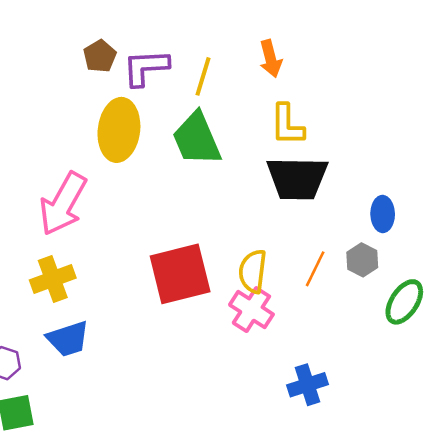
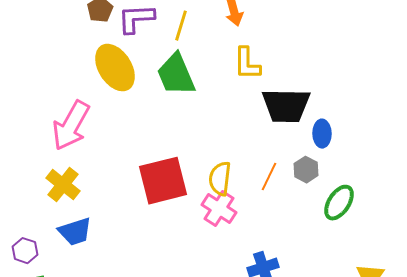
yellow ellipse: (119, 130) -> (115, 68), turned -39
black trapezoid: (297, 178) -> (286, 106), moved
yellow cross: (53, 279) -> (63, 185), turned -32

